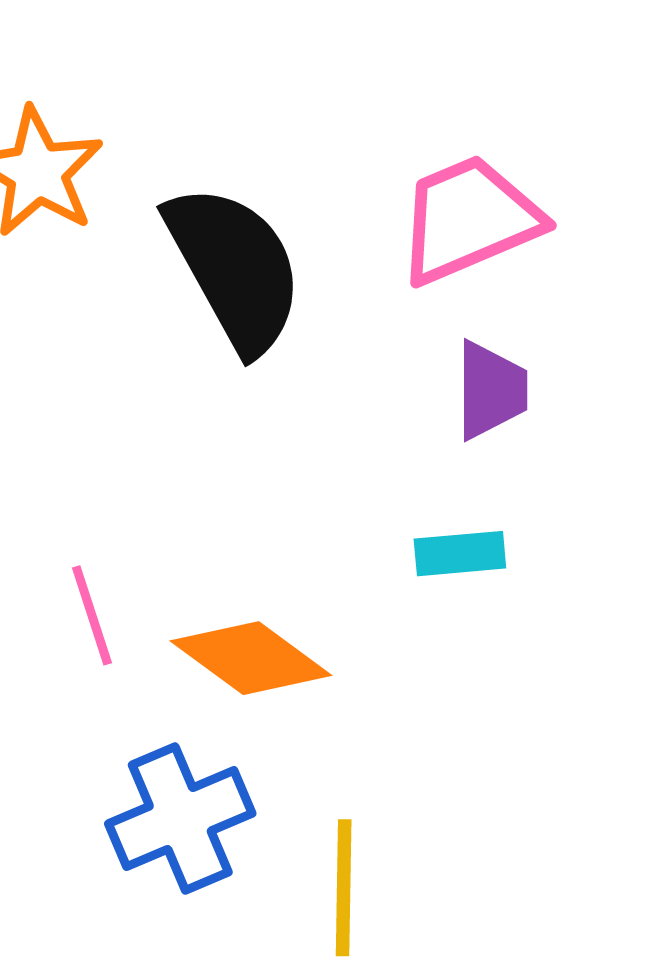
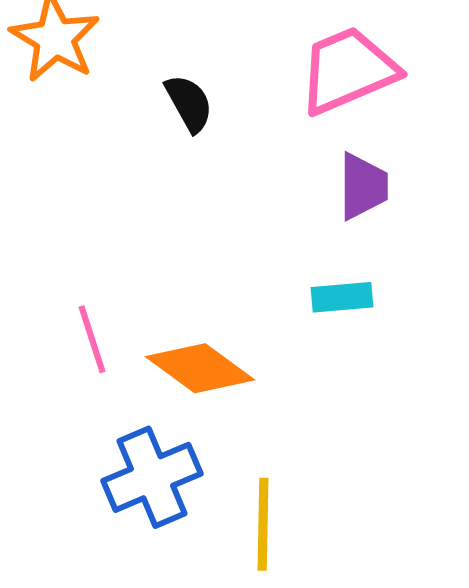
black semicircle: (235, 268) -> (189, 103), size x0.5

